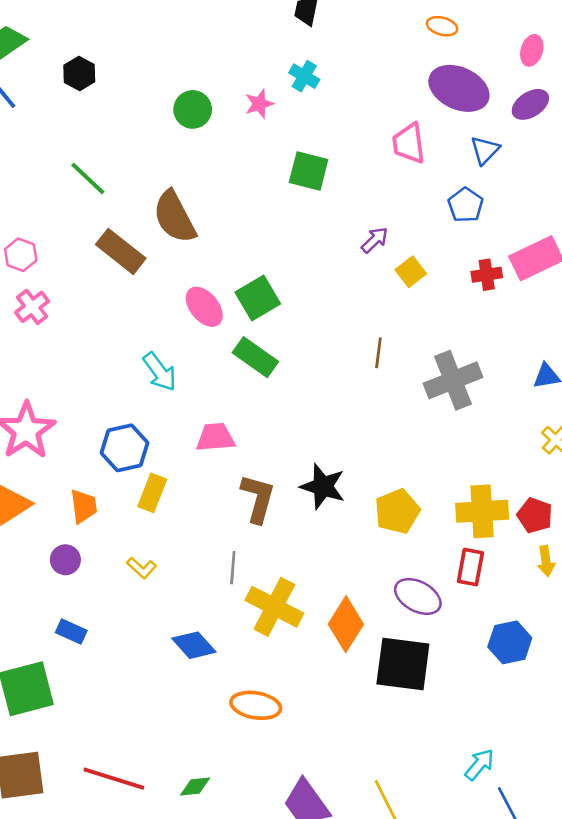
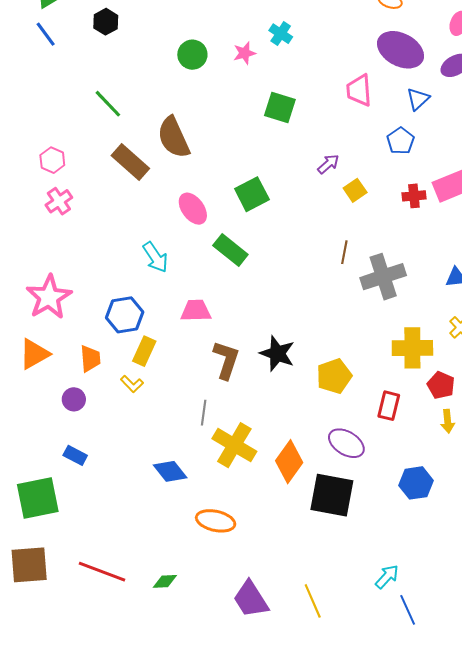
green square: (258, 298) -> (252, 194), moved
brown line: (378, 353) -> (344, 252), moved
yellow cross: (482, 511) -> (412, 348), moved
red rectangle: (470, 567) -> (389, 406), moved
yellow L-shape: (142, 568) -> (132, 384), moved

